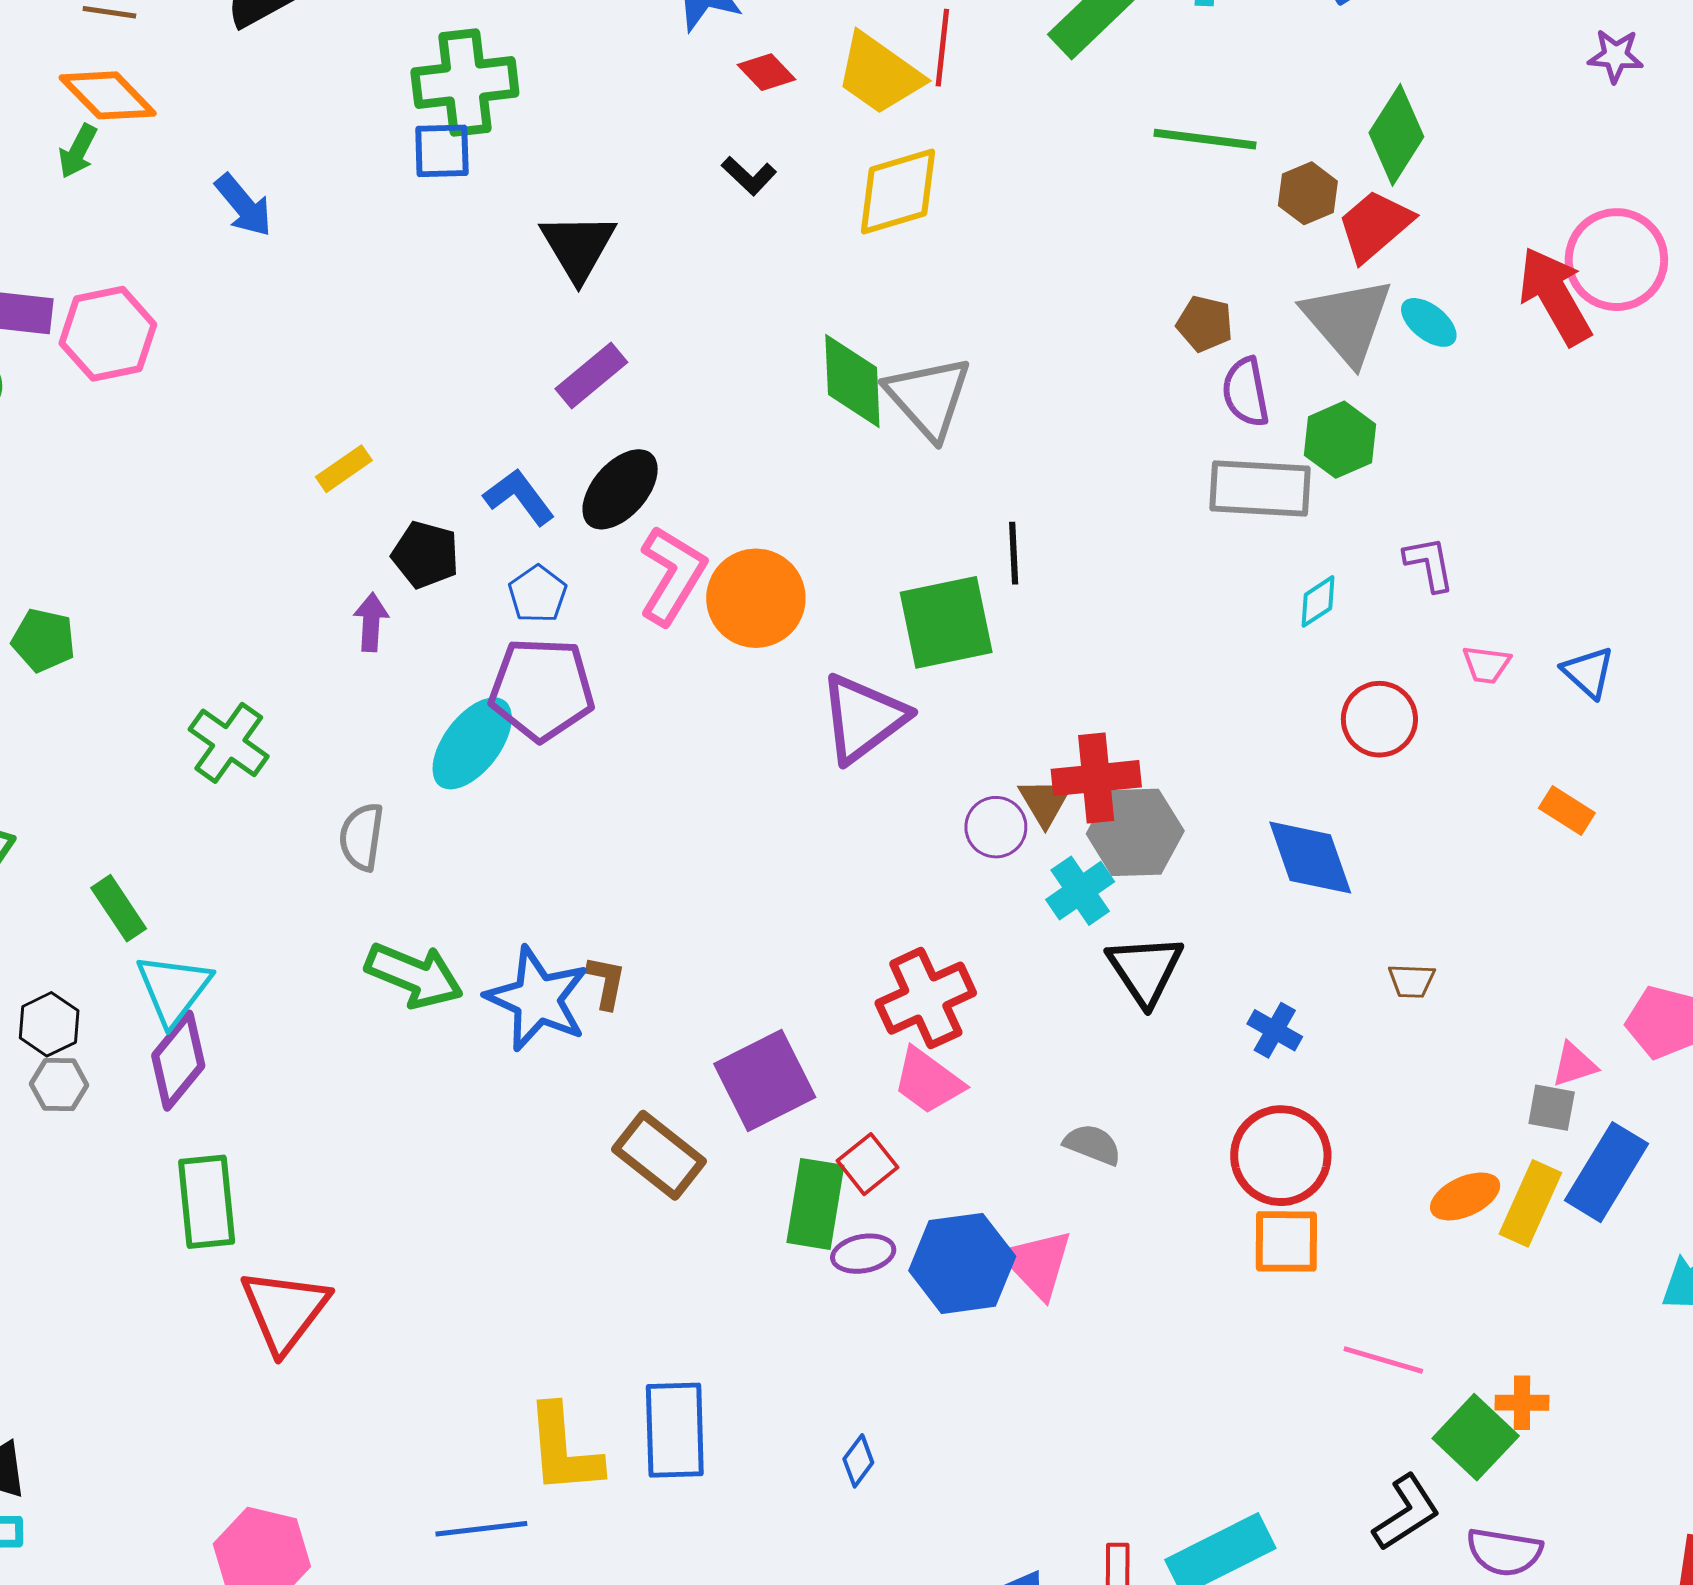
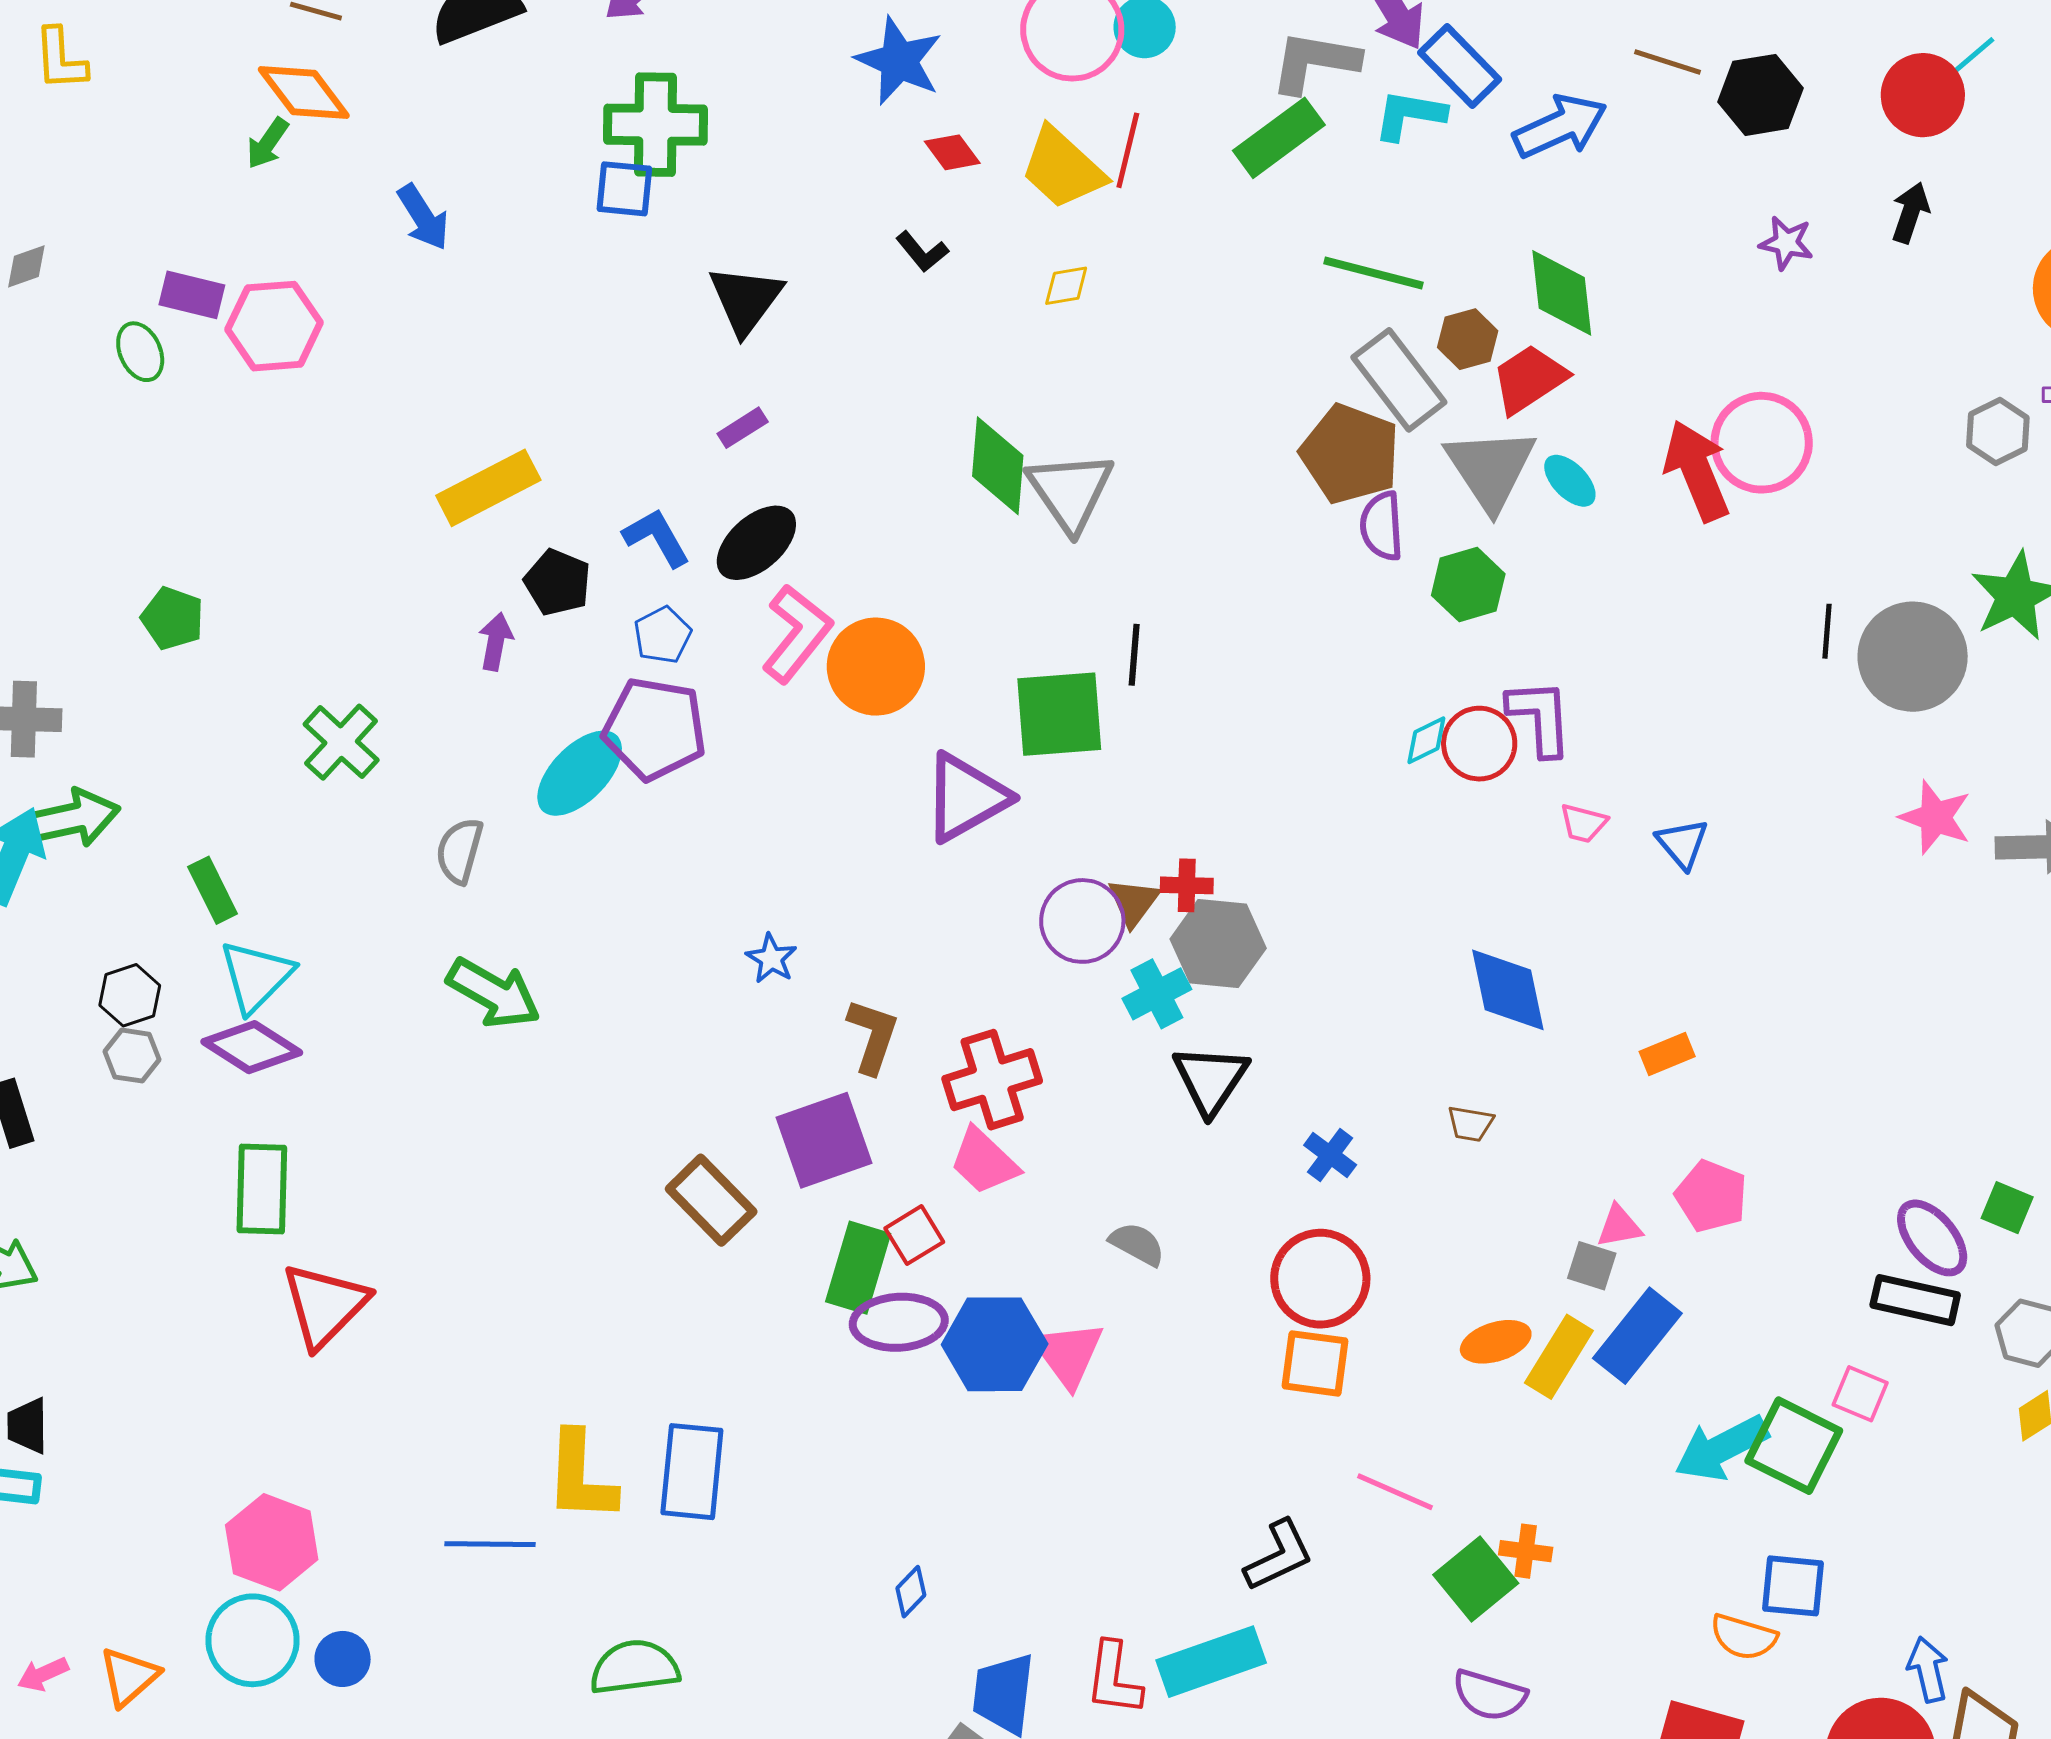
green diamond: (1396, 135) -> (1562, 293), turned -46
yellow diamond: (898, 191) -> (1066, 286), size x0.5
brown pentagon: (1205, 324) -> (1350, 454), size x1.8
purple rectangle: (591, 376) -> (743, 428), size x0.7
yellow rectangle: (344, 469) -> (488, 488), size x1.8
gray rectangle: (1260, 489) -> (1399, 380), moved, turned 42
purple L-shape: (1429, 564) -> (1540, 717), size x1.4
red circle: (1379, 719) -> (1479, 744), moved
red cross: (1096, 778) -> (1187, 885), size x0.6
orange rectangle: (1567, 811) -> (1667, 1054), moved, turned -62
purple circle: (996, 827) -> (1082, 921), size x1.4
blue diamond: (1310, 858) -> (1508, 990), moved
brown L-shape: (606, 982) -> (873, 1036), moved, size x1.4
blue star: (537, 999) -> (771, 959), moved, size x0.5
purple diamond: (178, 1061) -> (252, 1047), turned 76
purple ellipse: (863, 1254) -> (899, 1322), size x1.5
blue diamond: (858, 1461) -> (911, 1592), moved
black L-shape: (1406, 1513) -> (1279, 1556), moved

